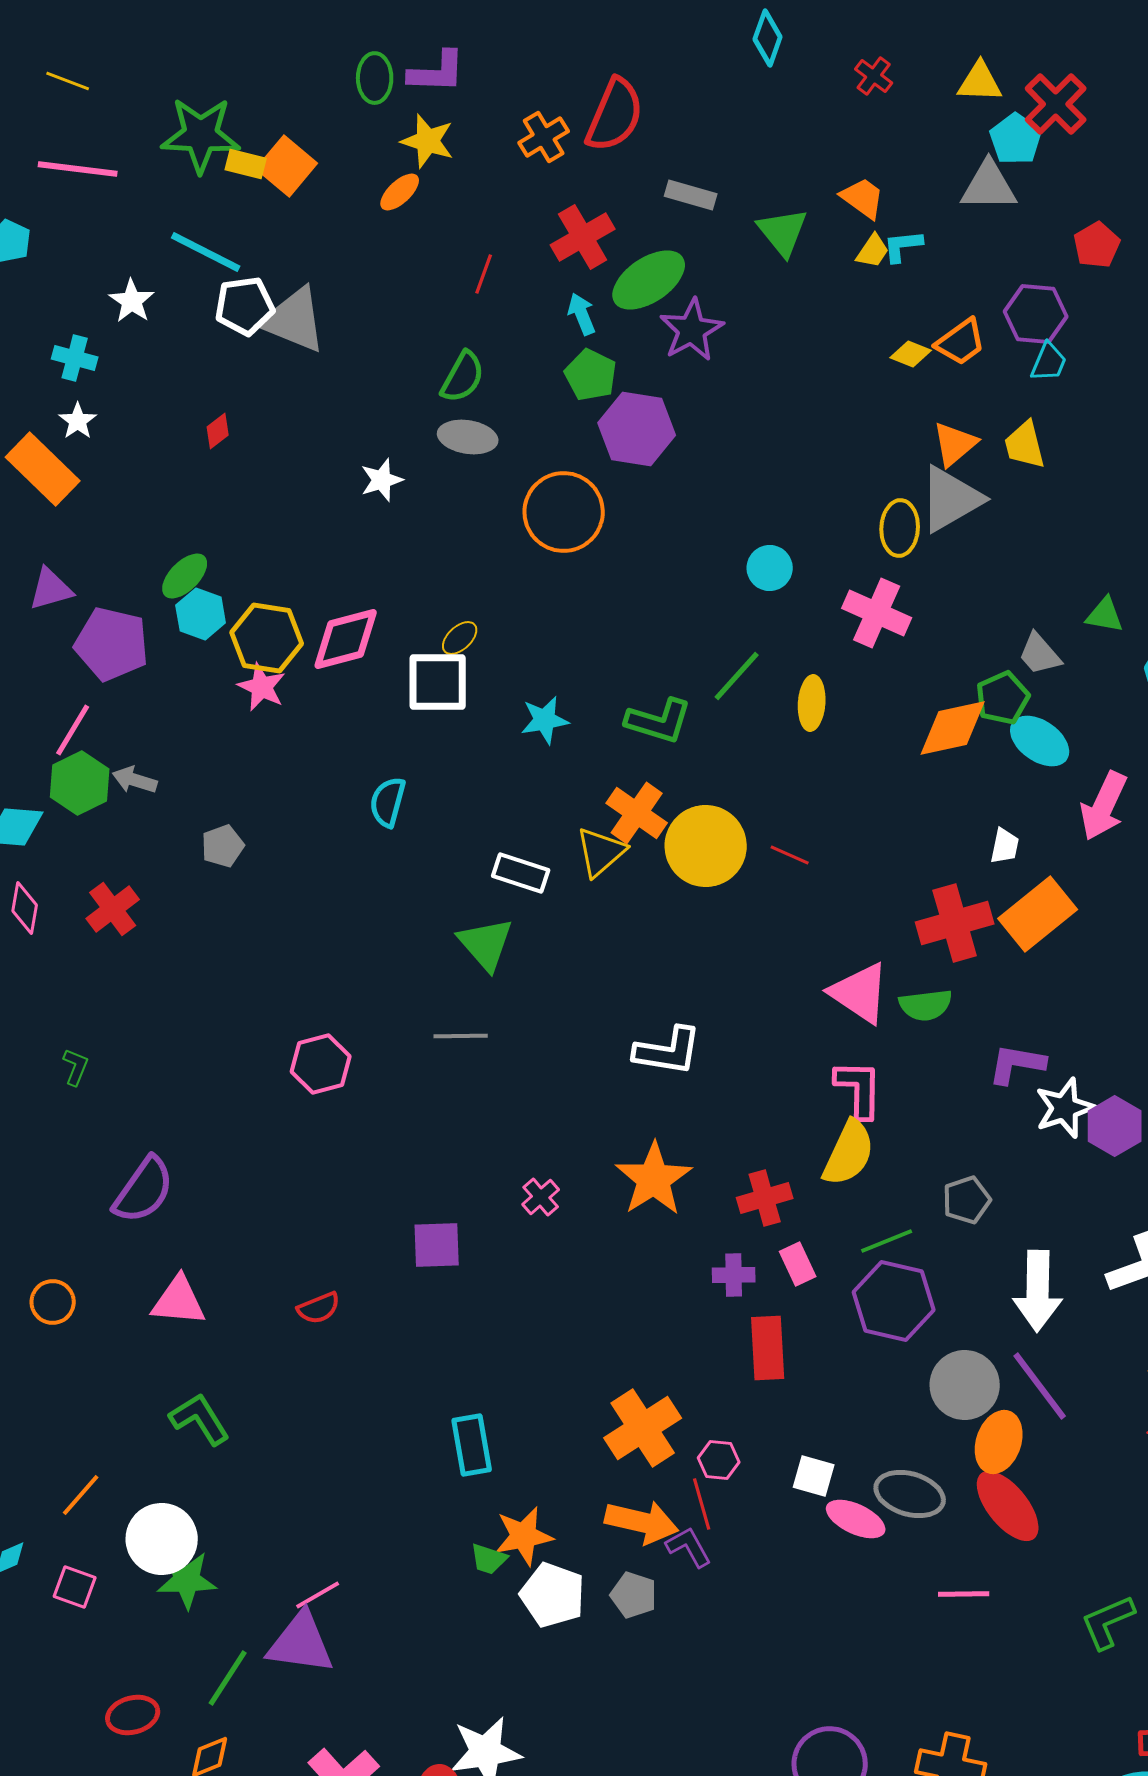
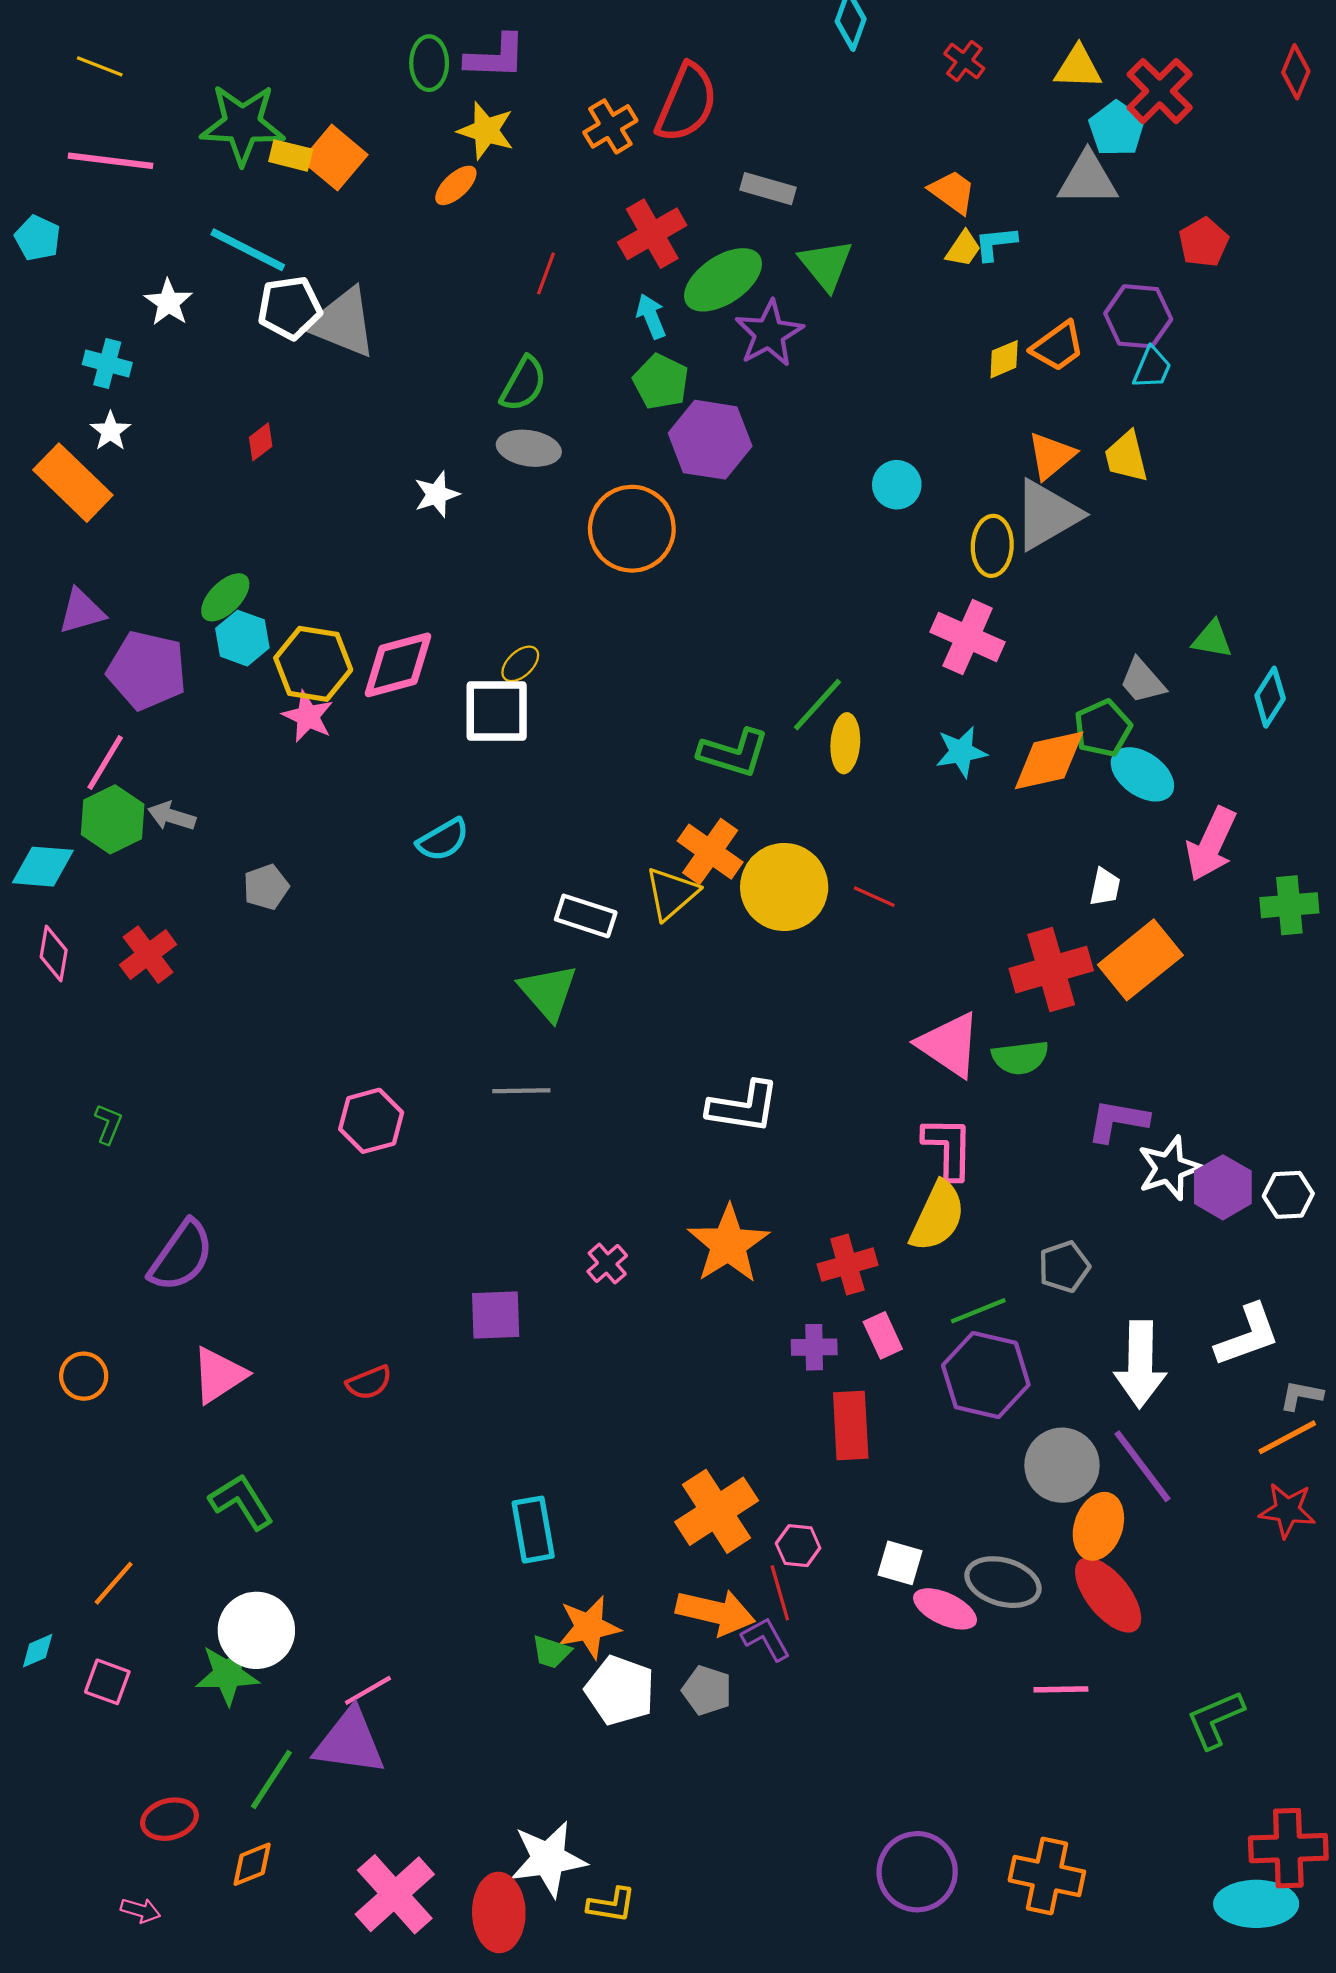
green triangle: (783, 232) -> (826, 265), moved
yellow diamond: (911, 354) -> (1004, 359), turned -45
cyan circle: (770, 568) -> (897, 485), moved
yellow ellipse: (812, 703) -> (845, 743), moved
cyan star: (545, 720) -> (961, 752), moved
cyan semicircle: (388, 802) -> (443, 840), turned -135
pink triangle: (179, 1301) -> (219, 1375), turned -38
white circle: (162, 1539) -> (256, 1630), moved

